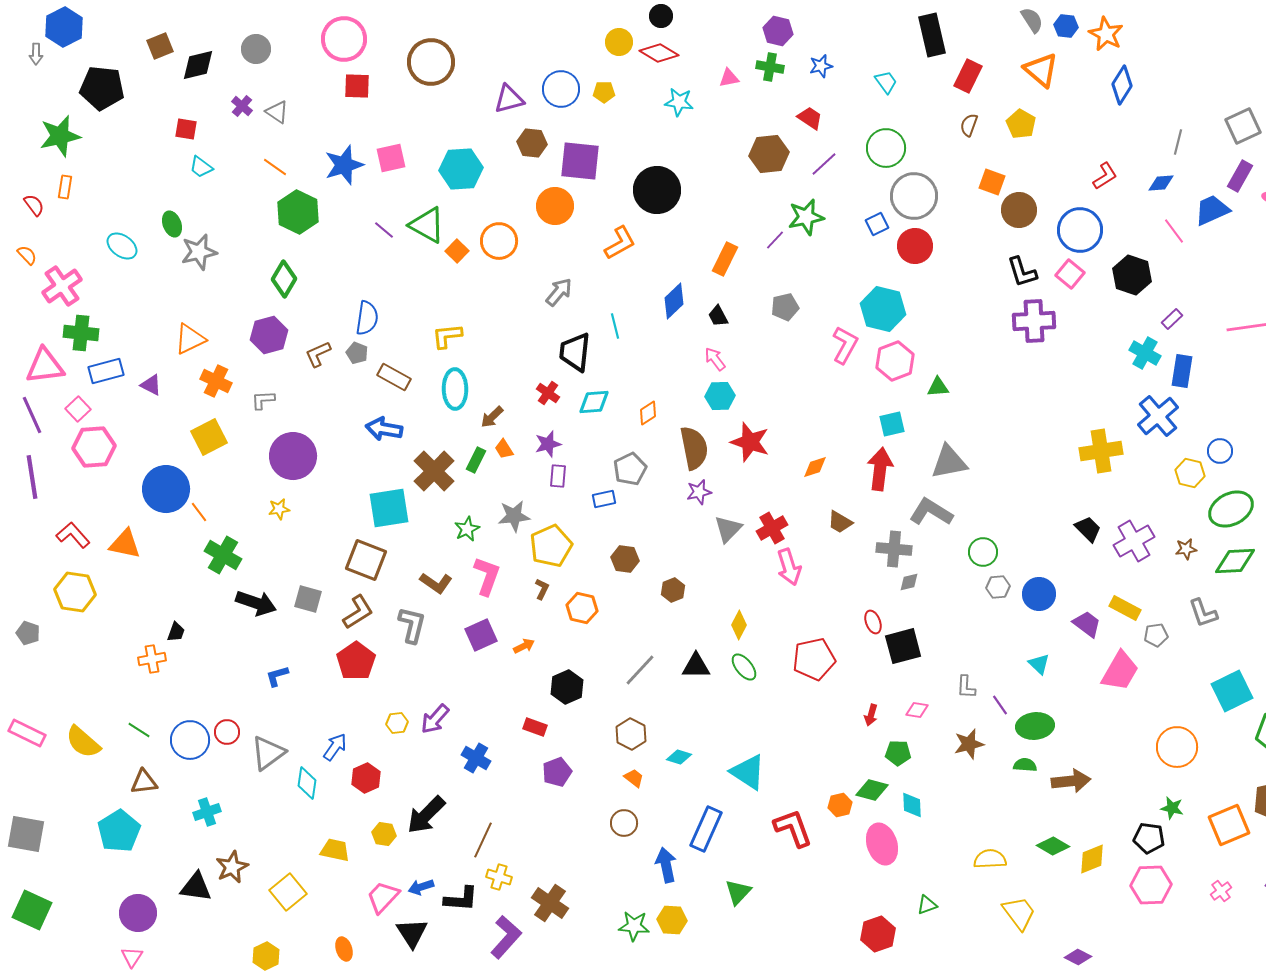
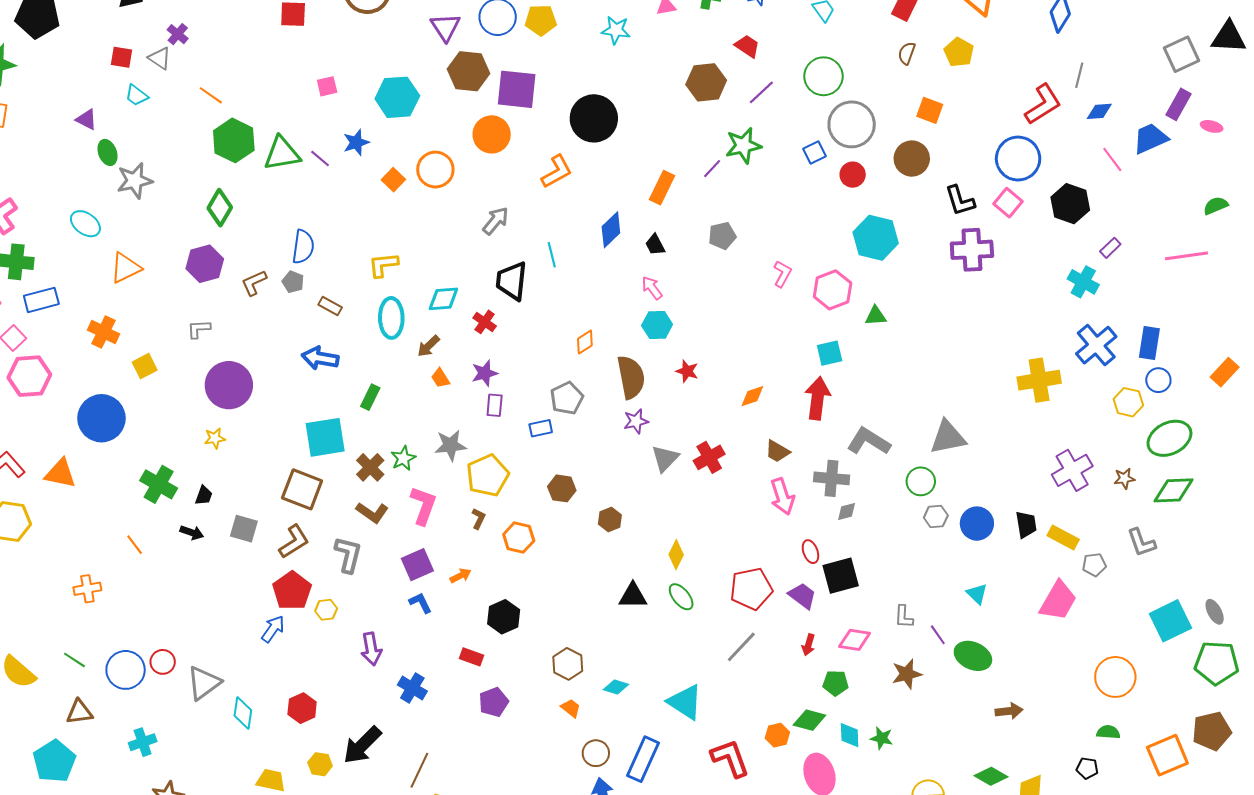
yellow pentagon: (604, 92) -> (541, 20), size x1.4
purple triangle: (509, 99) -> (445, 27), turned -48
gray triangle: (277, 112) -> (160, 58), moved
gray line: (1178, 142) -> (1079, 75), moved
brown hexagon: (532, 143) -> (469, 71), size x1.4
pink square: (391, 158) -> (327, 86), size x0.7
blue star: (344, 165) -> (356, 142), moved, size x0.7
red L-shape: (1105, 176) -> (1043, 104), size x1.5
brown circle: (1019, 210) -> (912, 159), moved
green triangle: (427, 225) -> (282, 153), moved, turned -39
cyan ellipse: (122, 246) -> (85, 224), moved
red circle: (915, 246) -> (853, 175), size x0.7
cyan hexagon: (883, 309) -> (876, 238), moved
pink L-shape: (845, 345) -> (782, 274), size x0.7
blue rectangle: (1182, 371) -> (1149, 343), moved
brown rectangle: (394, 377) -> (330, 306), size x0.7
orange cross: (216, 381) -> (103, 332), moved
purple triangle: (151, 385) -> (86, 119), moved
cyan diamond: (594, 402) -> (443, 299), moved
yellow square: (209, 437) -> (145, 366), size x0.7
red star: (750, 442) -> (687, 371), size x0.6
green rectangle: (476, 460) -> (370, 397), moved
gray triangle: (949, 462) -> (948, 437), moved
brown cross: (434, 471) -> (370, 467), moved, size x0.7
orange line: (199, 512) -> (135, 545), moved
black trapezoid: (1088, 529) -> (1026, 525), moved, turned 36
pink arrow: (789, 567) -> (782, 496), moved
black arrow: (256, 603) -> (192, 533), size x0.6
purple trapezoid: (1087, 624) -> (802, 596), moved
black trapezoid: (176, 632) -> (204, 495), moved
gray line: (640, 670) -> (741, 647), moved
blue L-shape: (277, 676) -> (420, 603), moved, turned 80
pink diamond: (917, 710) -> (855, 640), size x1.4
purple arrow: (435, 719) -> (371, 649), turned -52
yellow hexagon: (397, 723) -> (326, 610), moved
green ellipse: (1035, 726) -> (973, 656), turned 30
blue arrow: (335, 747) -> (273, 629), moved
green semicircle: (1025, 765) -> (1108, 732), moved
brown arrow: (1071, 781) -> (1009, 711), size x0.7
green star: (1172, 808) -> (882, 738), moved
brown circle: (624, 823) -> (596, 753), moved
black pentagon: (1149, 838) -> (1087, 768), size x0.7

